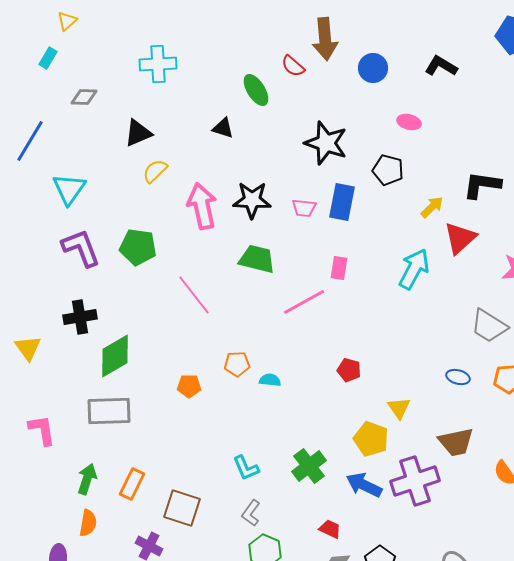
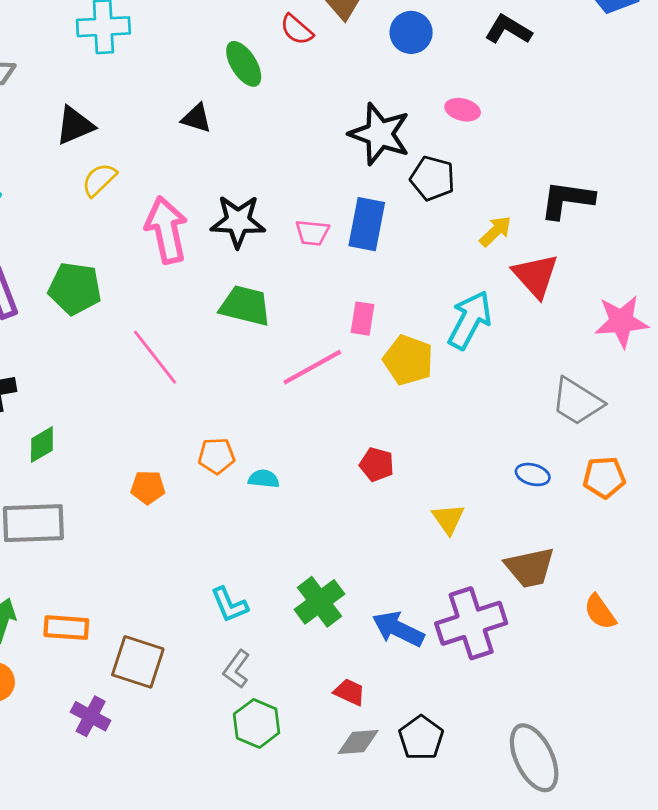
black star: (326, 143) -> (380, 134), moved
red triangle: (460, 238) -> (536, 276), turned -30
green diamond: (115, 356) -> (42, 444), size x0.6
yellow pentagon: (371, 439) -> (408, 360), moved
orange rectangle: (132, 484) -> (66, 628), turned 68

